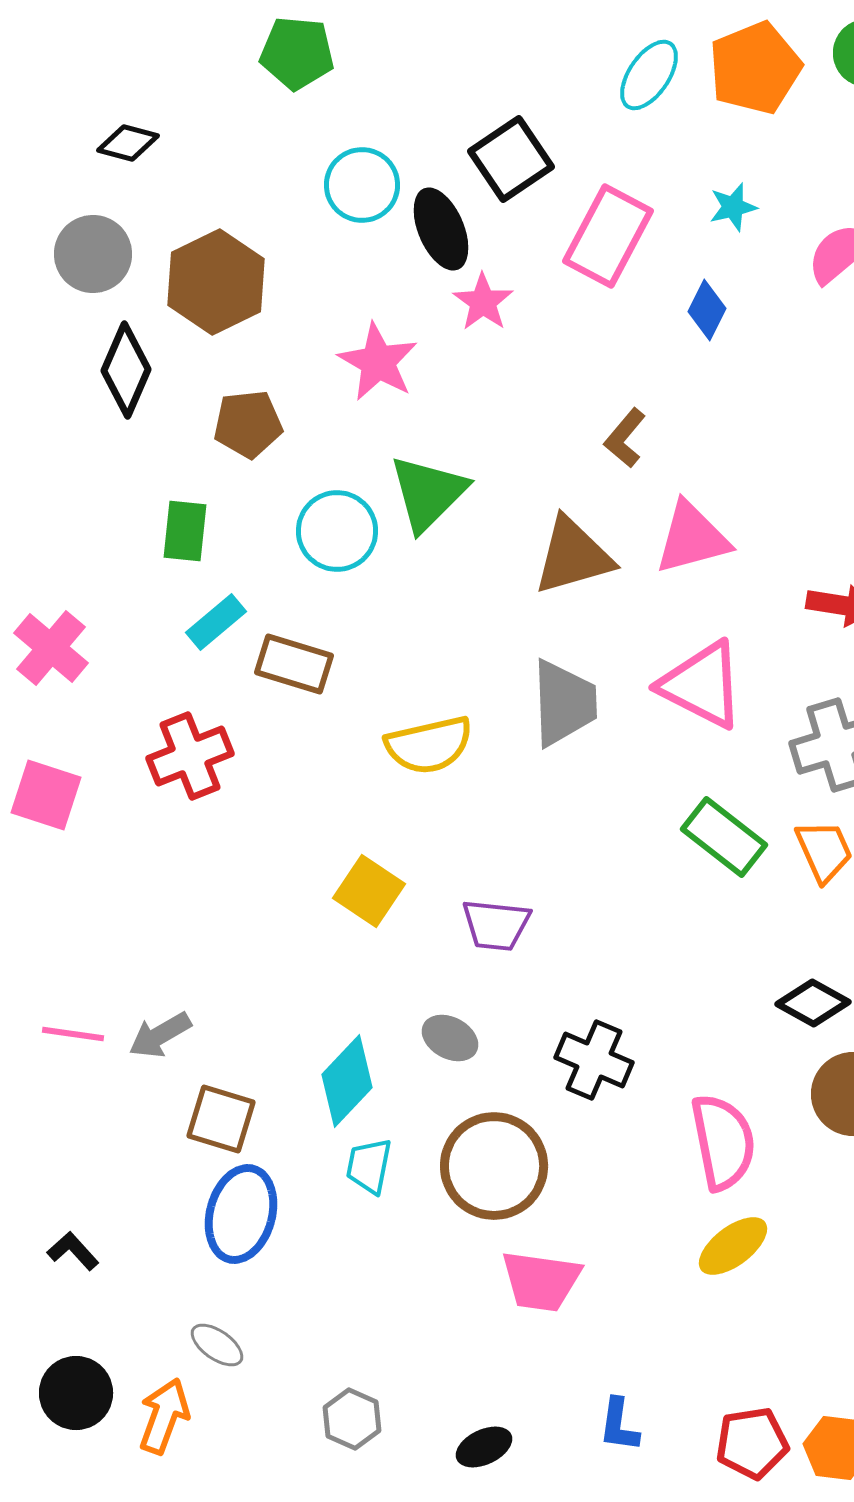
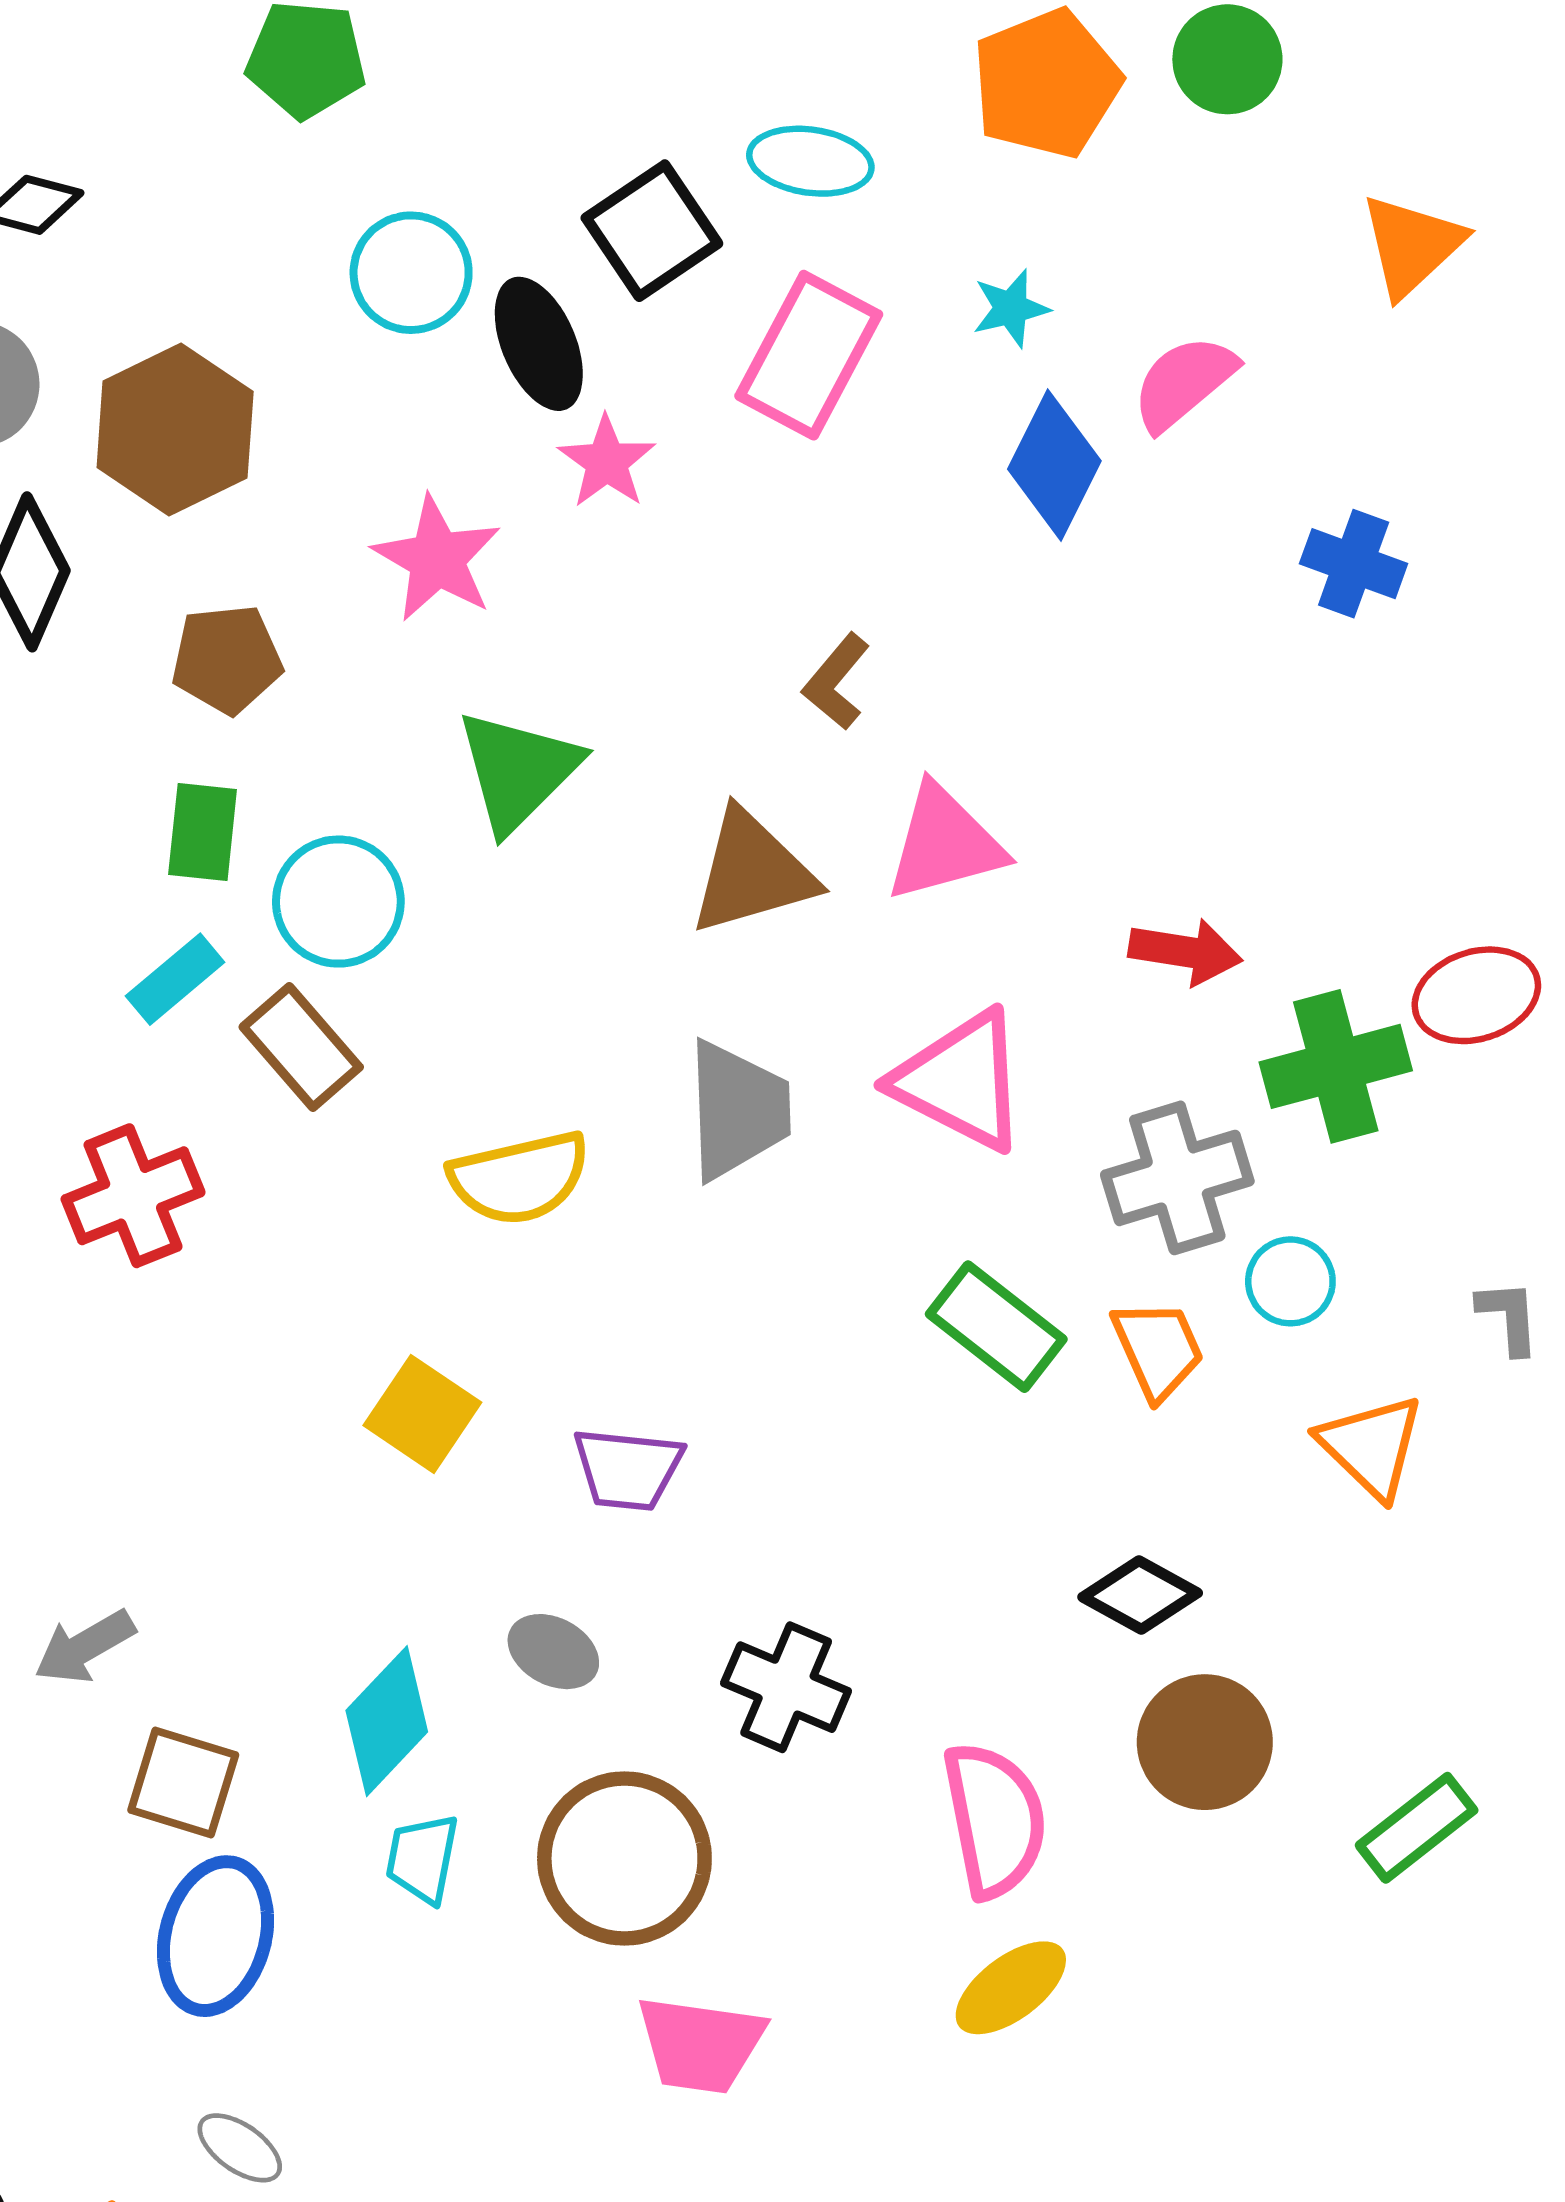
cyan ellipse: (649, 75) -> (810, 161), moved, turned 64
blue diamond: (707, 310) -> (1054, 465), moved, size x1.5
green rectangle: (185, 531) -> (203, 832), moved
cyan circle: (337, 531) -> (338, 902), moved
brown rectangle: (294, 664) -> (301, 1047), turned 32
gray ellipse: (217, 1345) -> (240, 2148), moved

